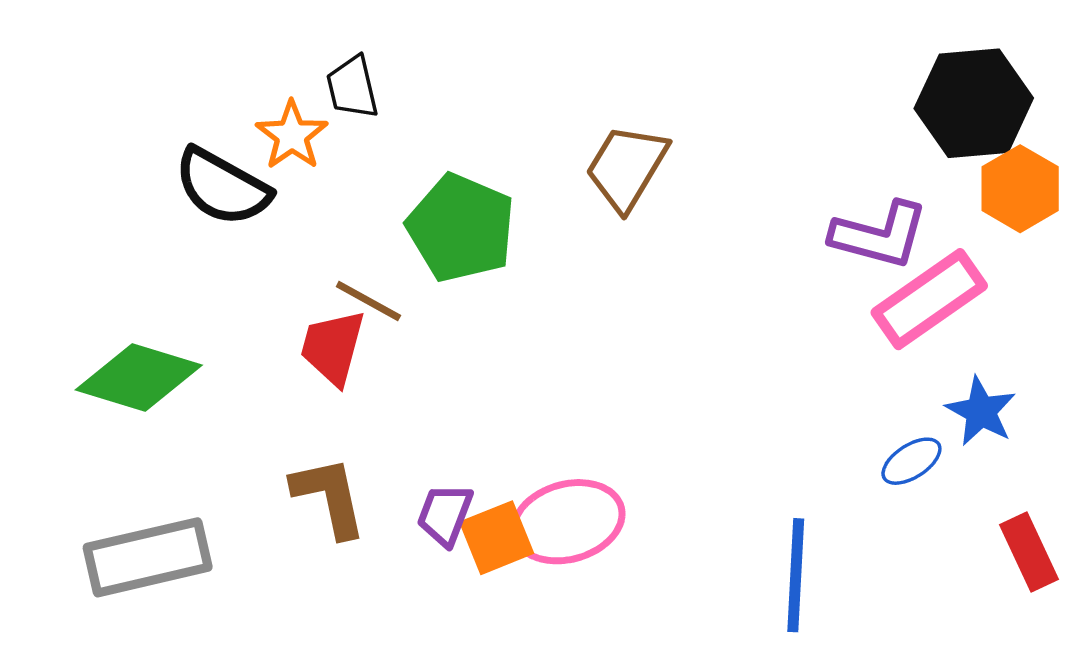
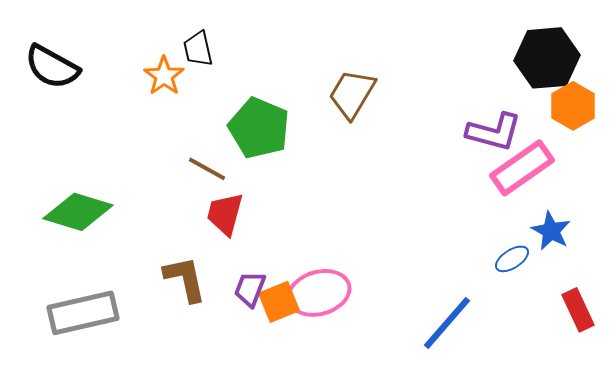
black semicircle: (222, 187) -> (52, 67), moved
red trapezoid: (333, 347) -> (225, 214), moved
blue line: (796, 575) -> (447, 323), turned 38

